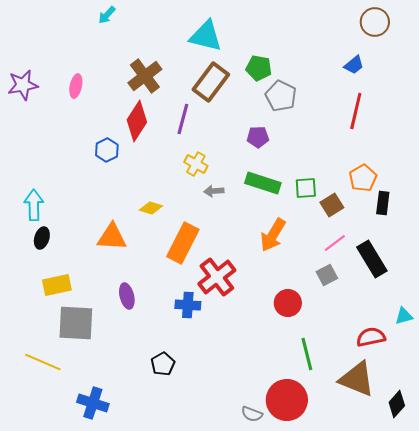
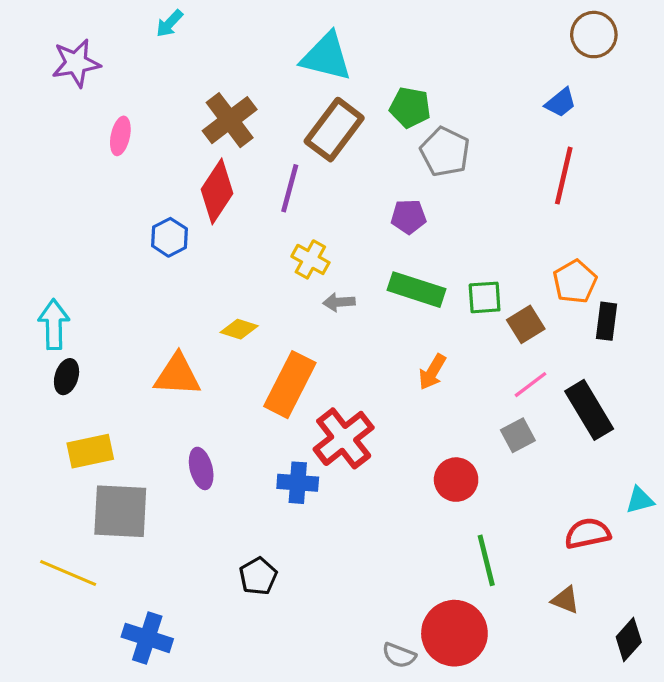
purple star: (23, 85) -> (76, 63), moved
orange arrow: (273, 235) -> (432, 372), size x0.7
brown triangle: (357, 379) -> (565, 600), size x0.5

